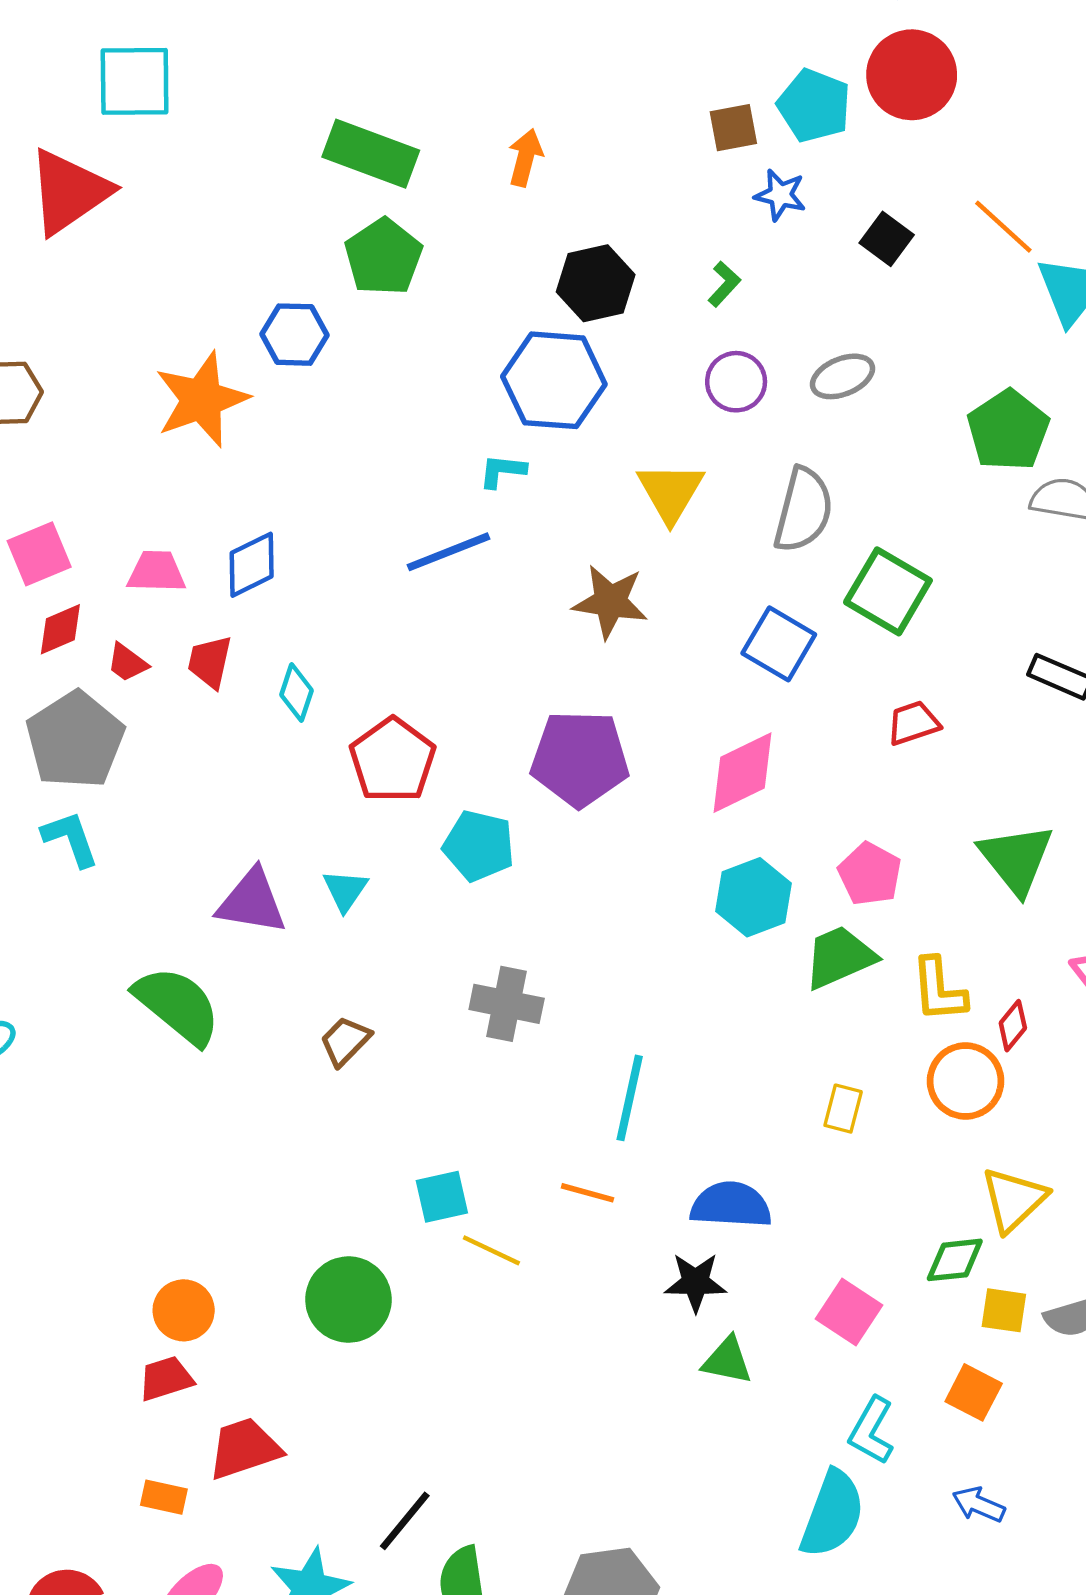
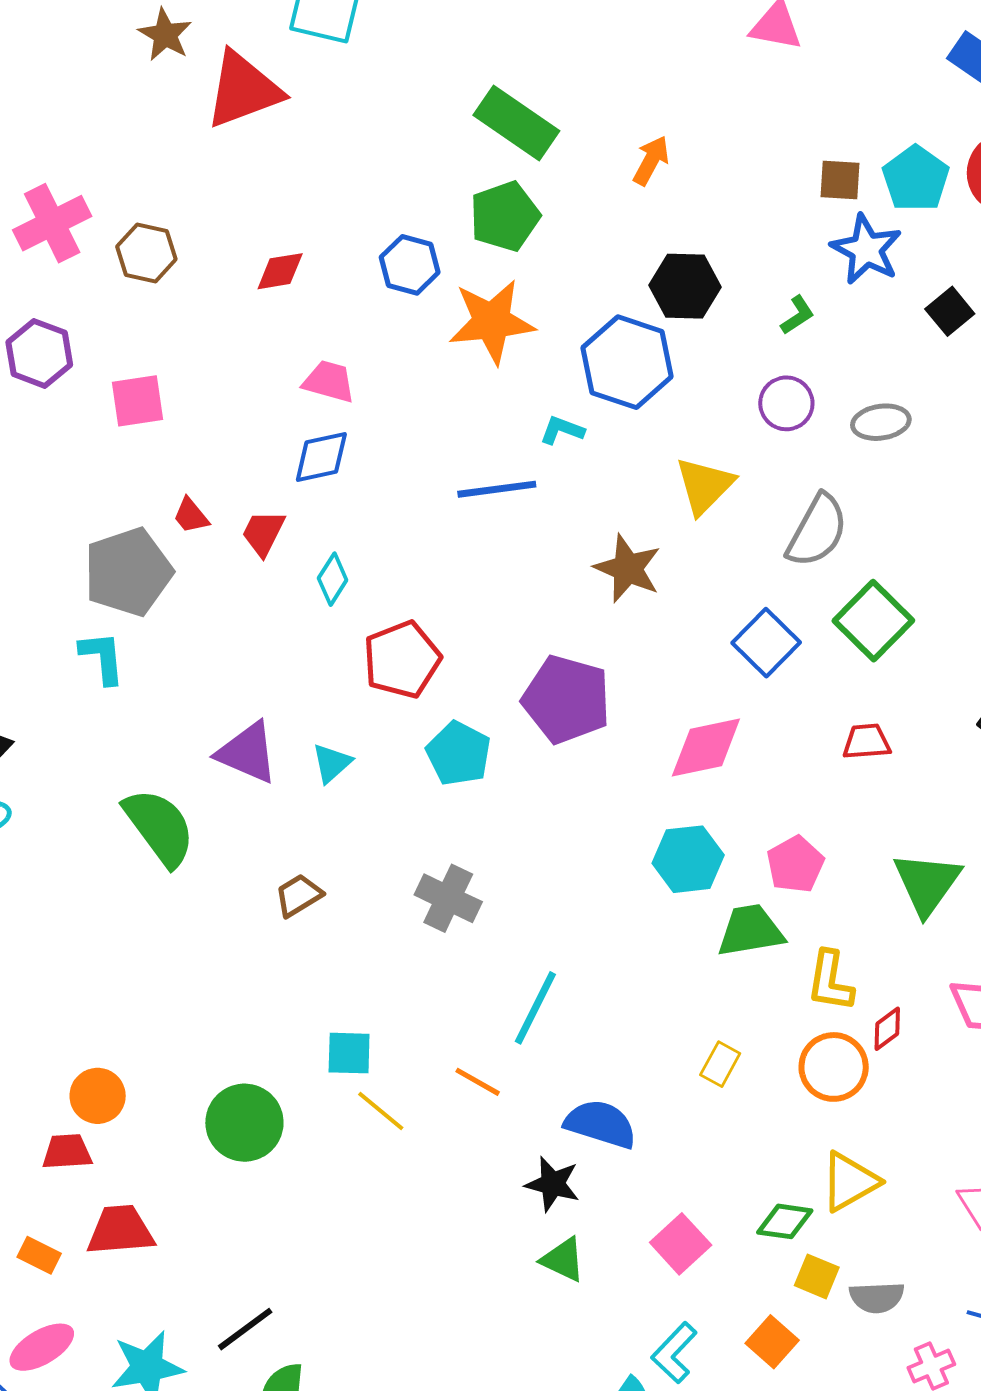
blue star: (780, 195) -> (866, 249), size x1.5
orange star: (202, 399) -> (492, 321), moved
pink trapezoid: (156, 572) -> (329, 381), moved
red diamond: (60, 629) -> (280, 271), moved

